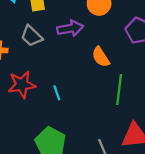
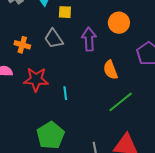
purple arrow: (70, 28) -> (89, 39), turned -95
green line: (119, 89) -> (121, 102), turned 32

